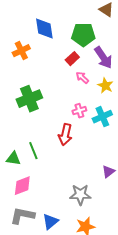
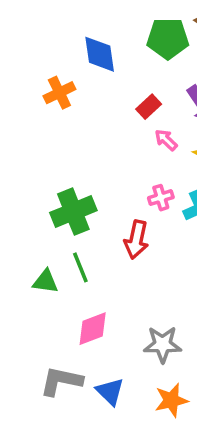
green pentagon: (83, 35) -> (168, 38), moved
green cross: (29, 99) -> (73, 212), moved
pink diamond: (22, 186) -> (93, 329), moved
blue triangle: (50, 222) -> (110, 392), turned -36

